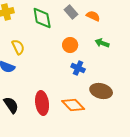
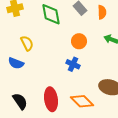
orange semicircle: (93, 16) -> (102, 12), turned 64
blue cross: (78, 68) -> (73, 64), moved

